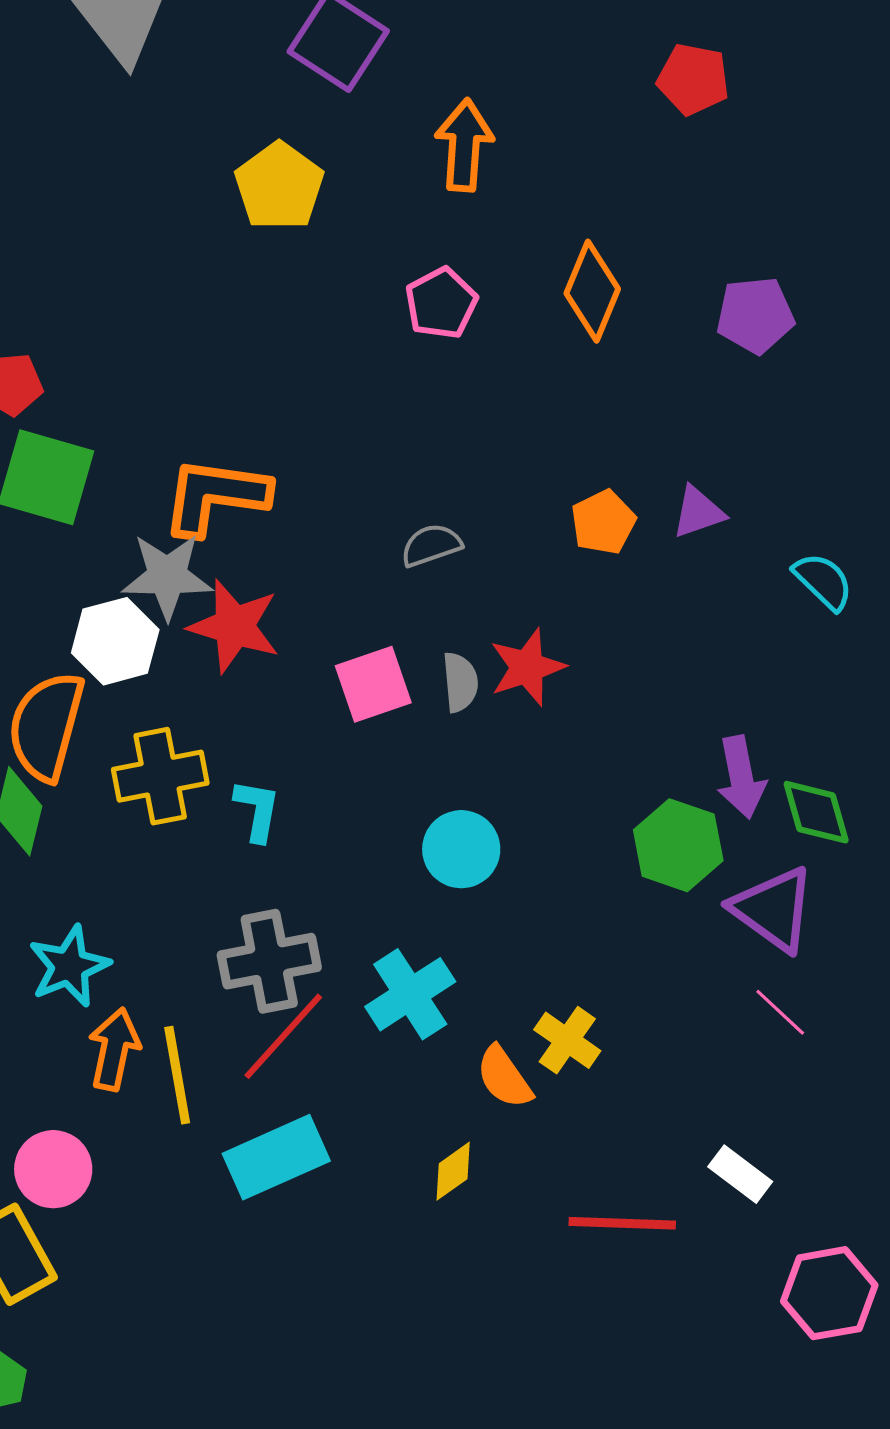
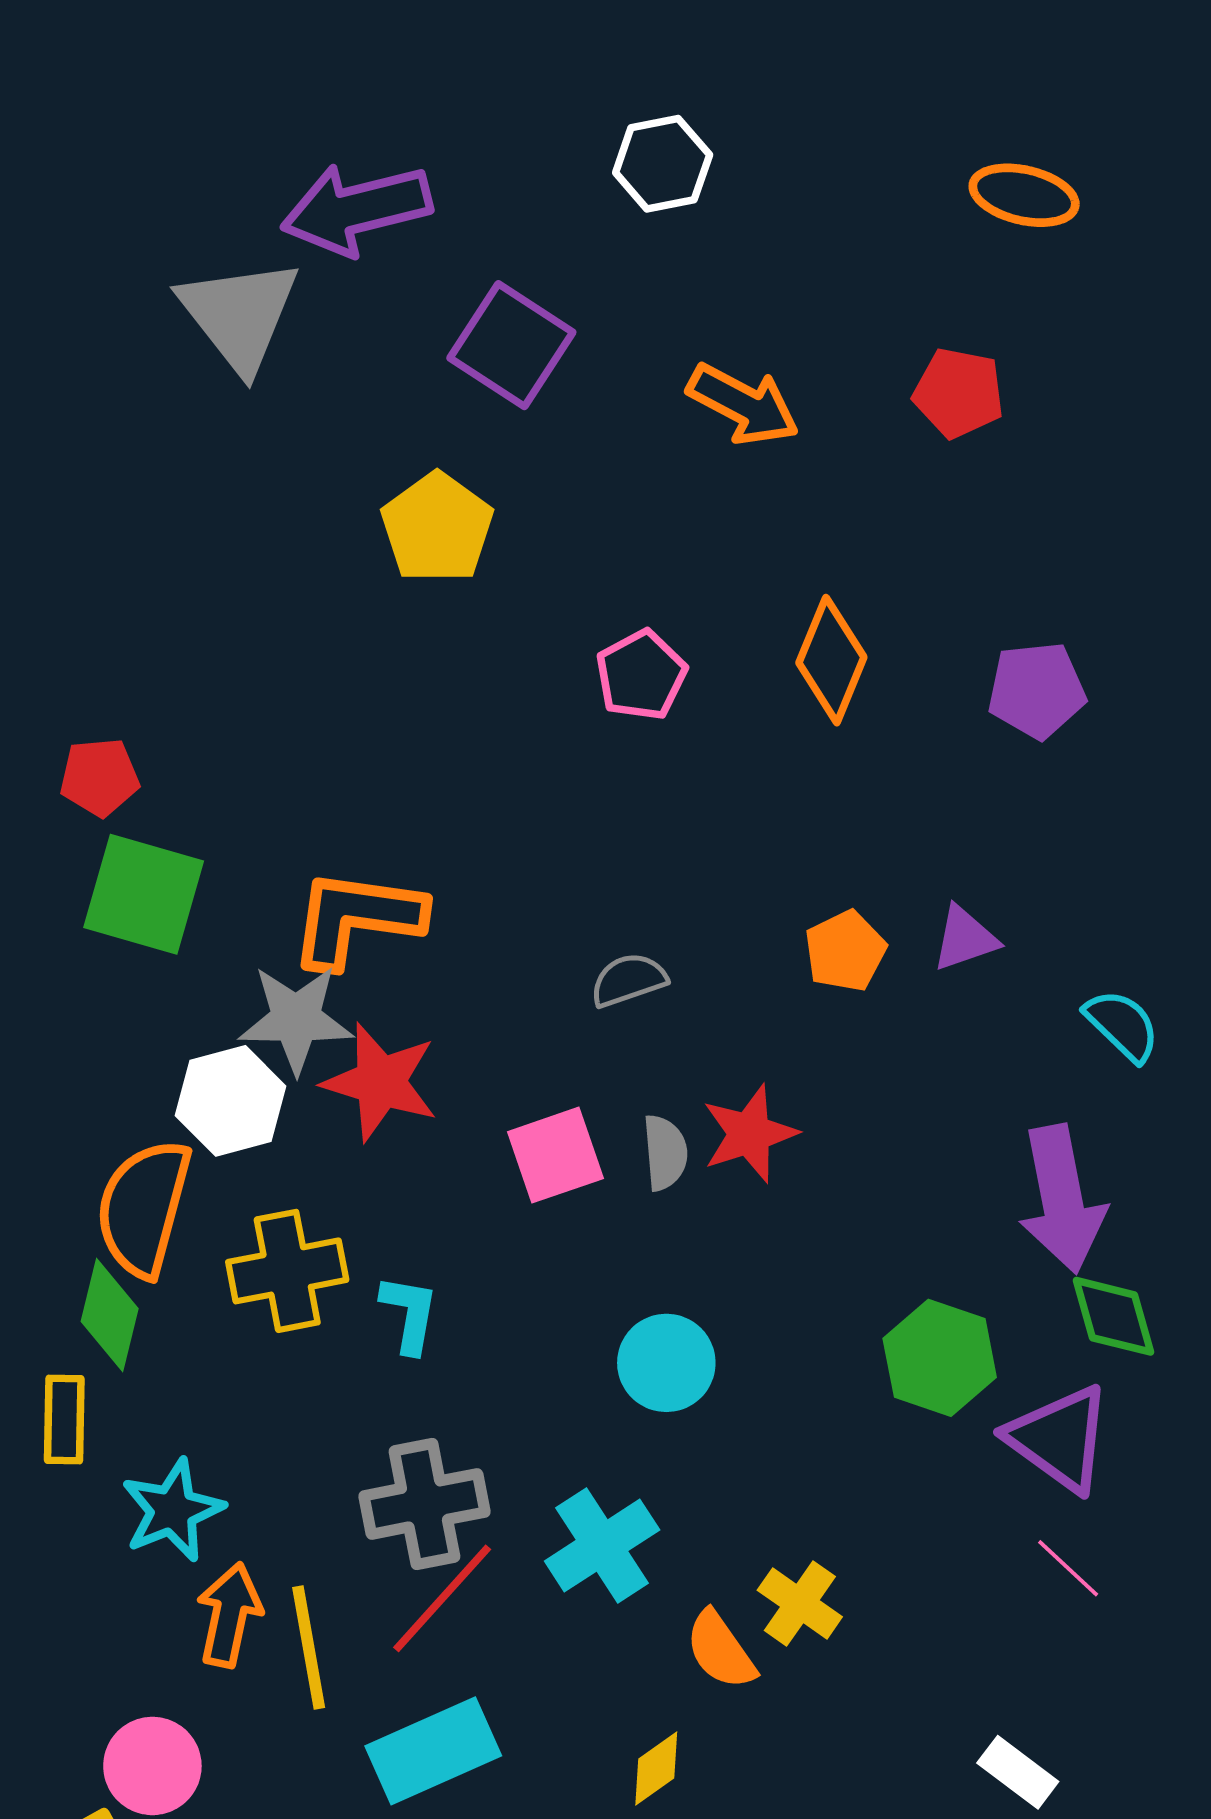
orange arrow: (464, 145) -> (743, 404), moved, turned 114
purple arrow: (741, 777) -> (1062, 1199), moved, size x1.4

